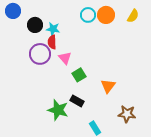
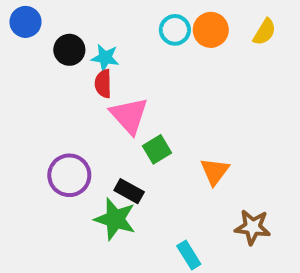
purple circle: (40, 54) -> (69, 175), moved
pink triangle: (65, 58) -> (129, 116), size x1.5
black rectangle: (77, 101) -> (129, 191), moved

